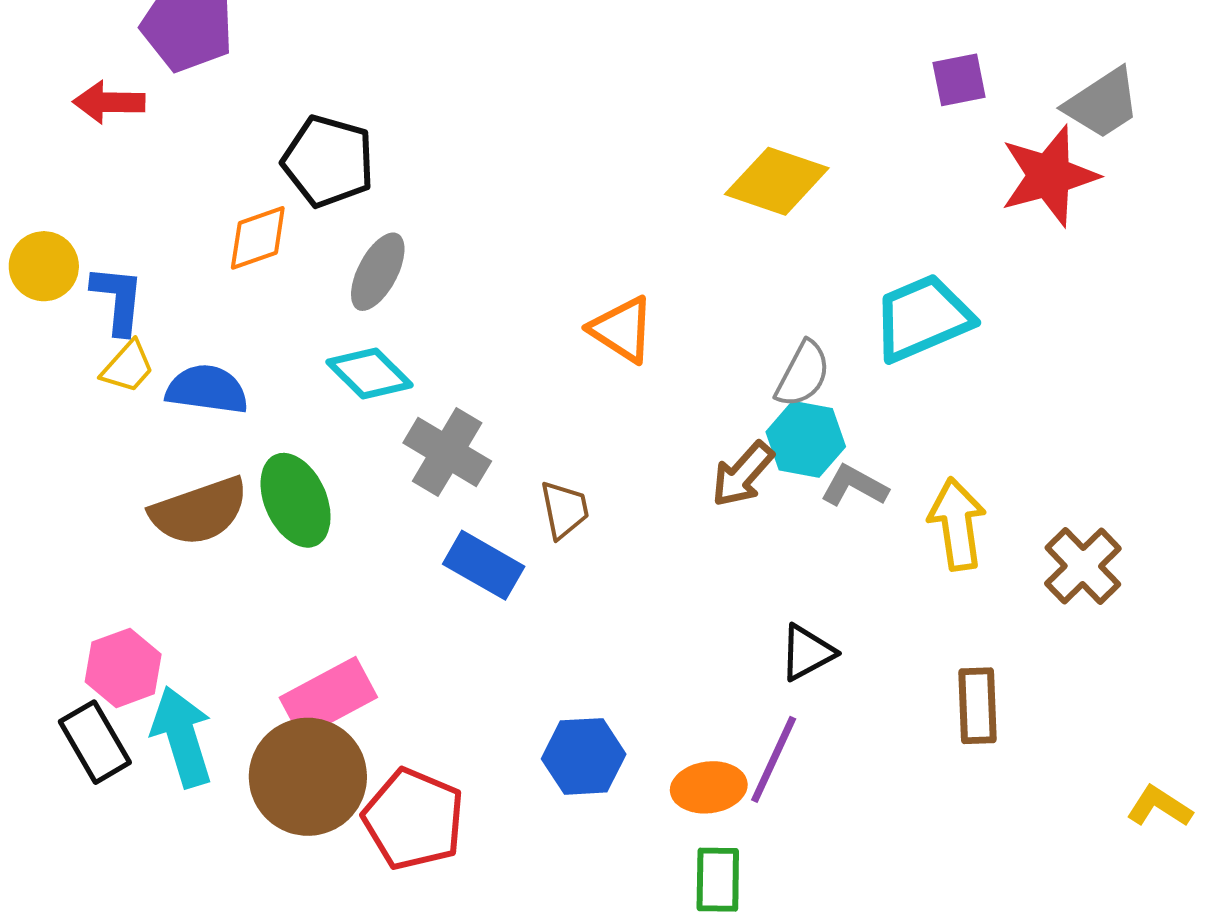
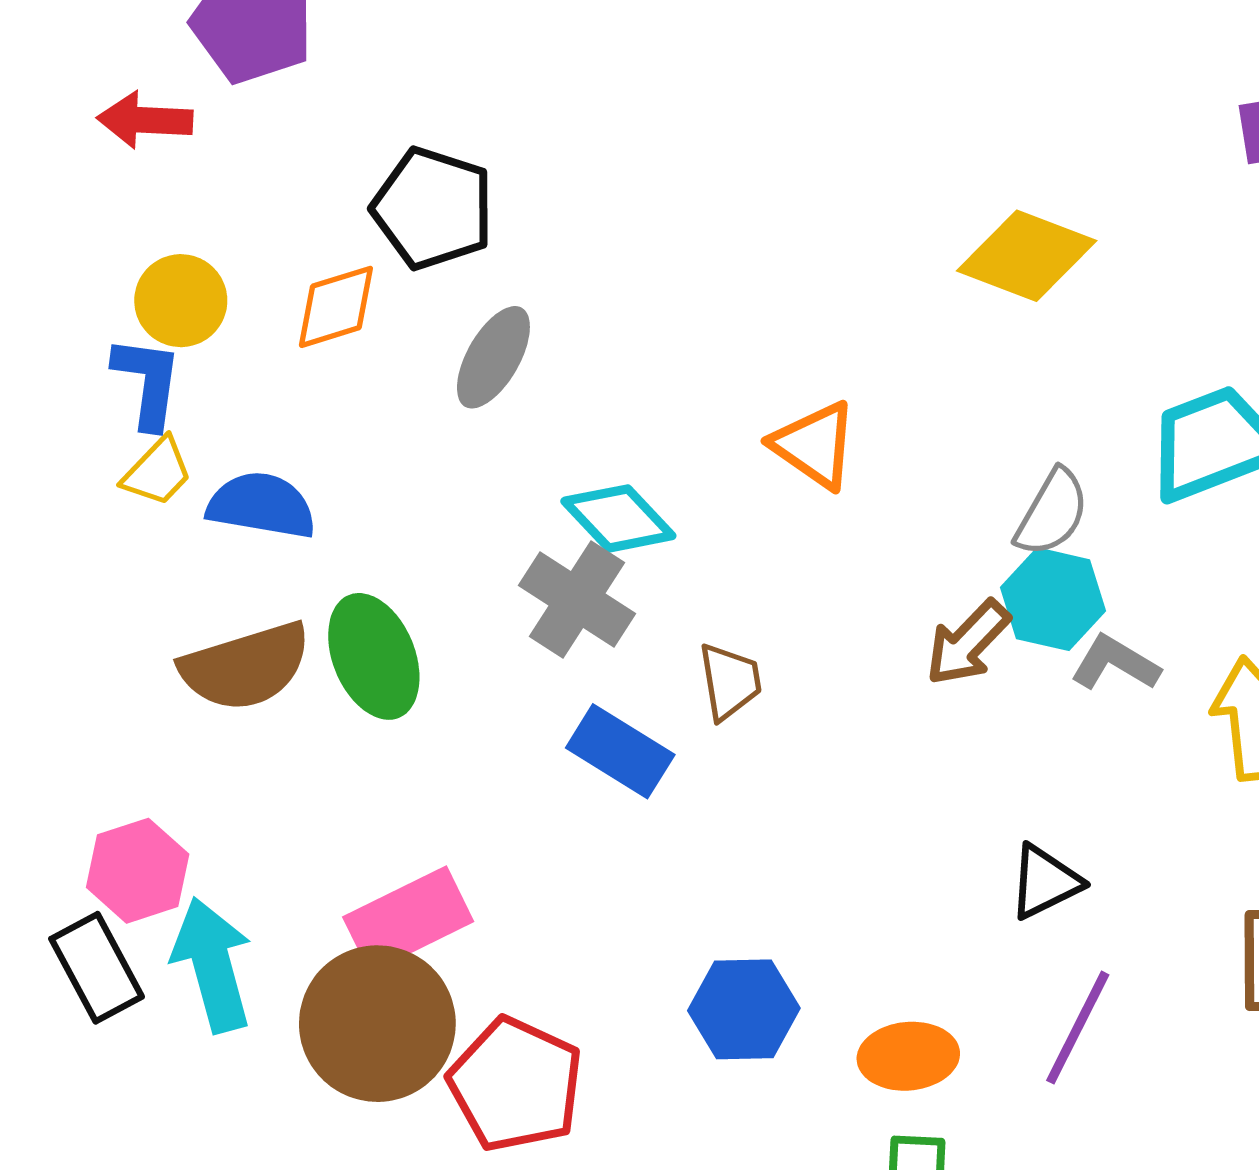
yellow circle: (44, 266) -> (181, 301), moved
cyan diamond: (370, 374) -> (618, 518), moved
purple line: (774, 759) -> (1078, 1028), moved

